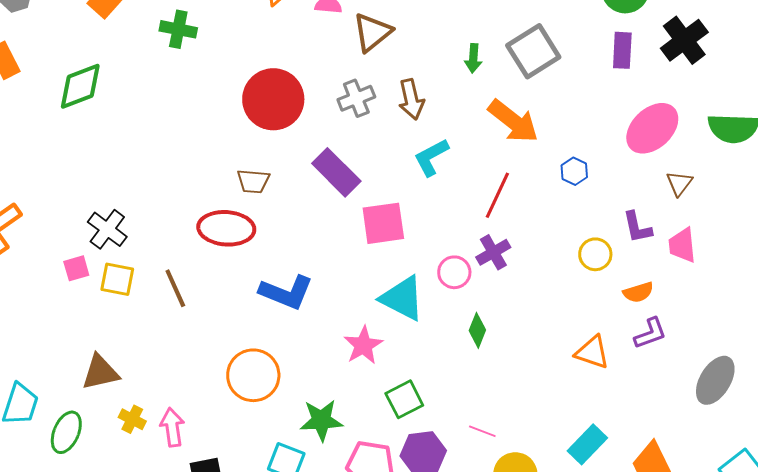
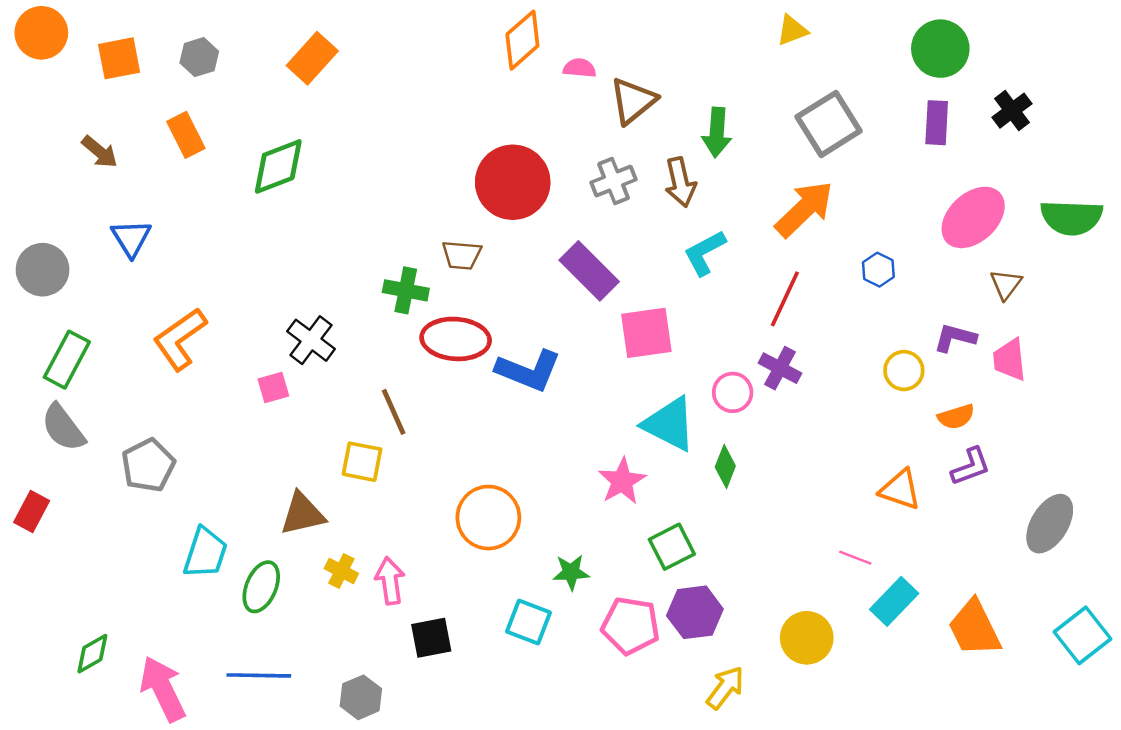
green cross: (178, 29) -> (406, 290), moved
black cross: (684, 40) -> (1012, 111), size x0.7
green arrow: (473, 58) -> (717, 132), moved, size x1.4
orange arrow: (513, 121) -> (804, 209), turned -82
brown trapezoid: (253, 181) -> (462, 255), moved
purple L-shape: (637, 227) -> (955, 338), turned 117
purple cross: (493, 252) -> (780, 368), turned -32
yellow square: (117, 279) -> (362, 462), moved
blue L-shape: (286, 292) -> (528, 371), moved
green diamond: (477, 330) -> (725, 467), moved
green star: (321, 420) -> (571, 572), size x0.7
pink line: (482, 431) -> (855, 558), moved

